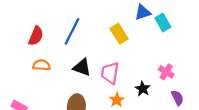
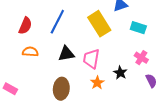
cyan rectangle: (163, 22) -> (138, 28), moved, turned -42
yellow rectangle: (119, 34) -> (99, 24), size x1.4
black triangle: (82, 67) -> (66, 54), turned -30

